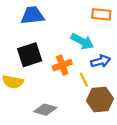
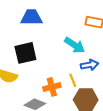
orange cross: (62, 65) -> (52, 87), moved

